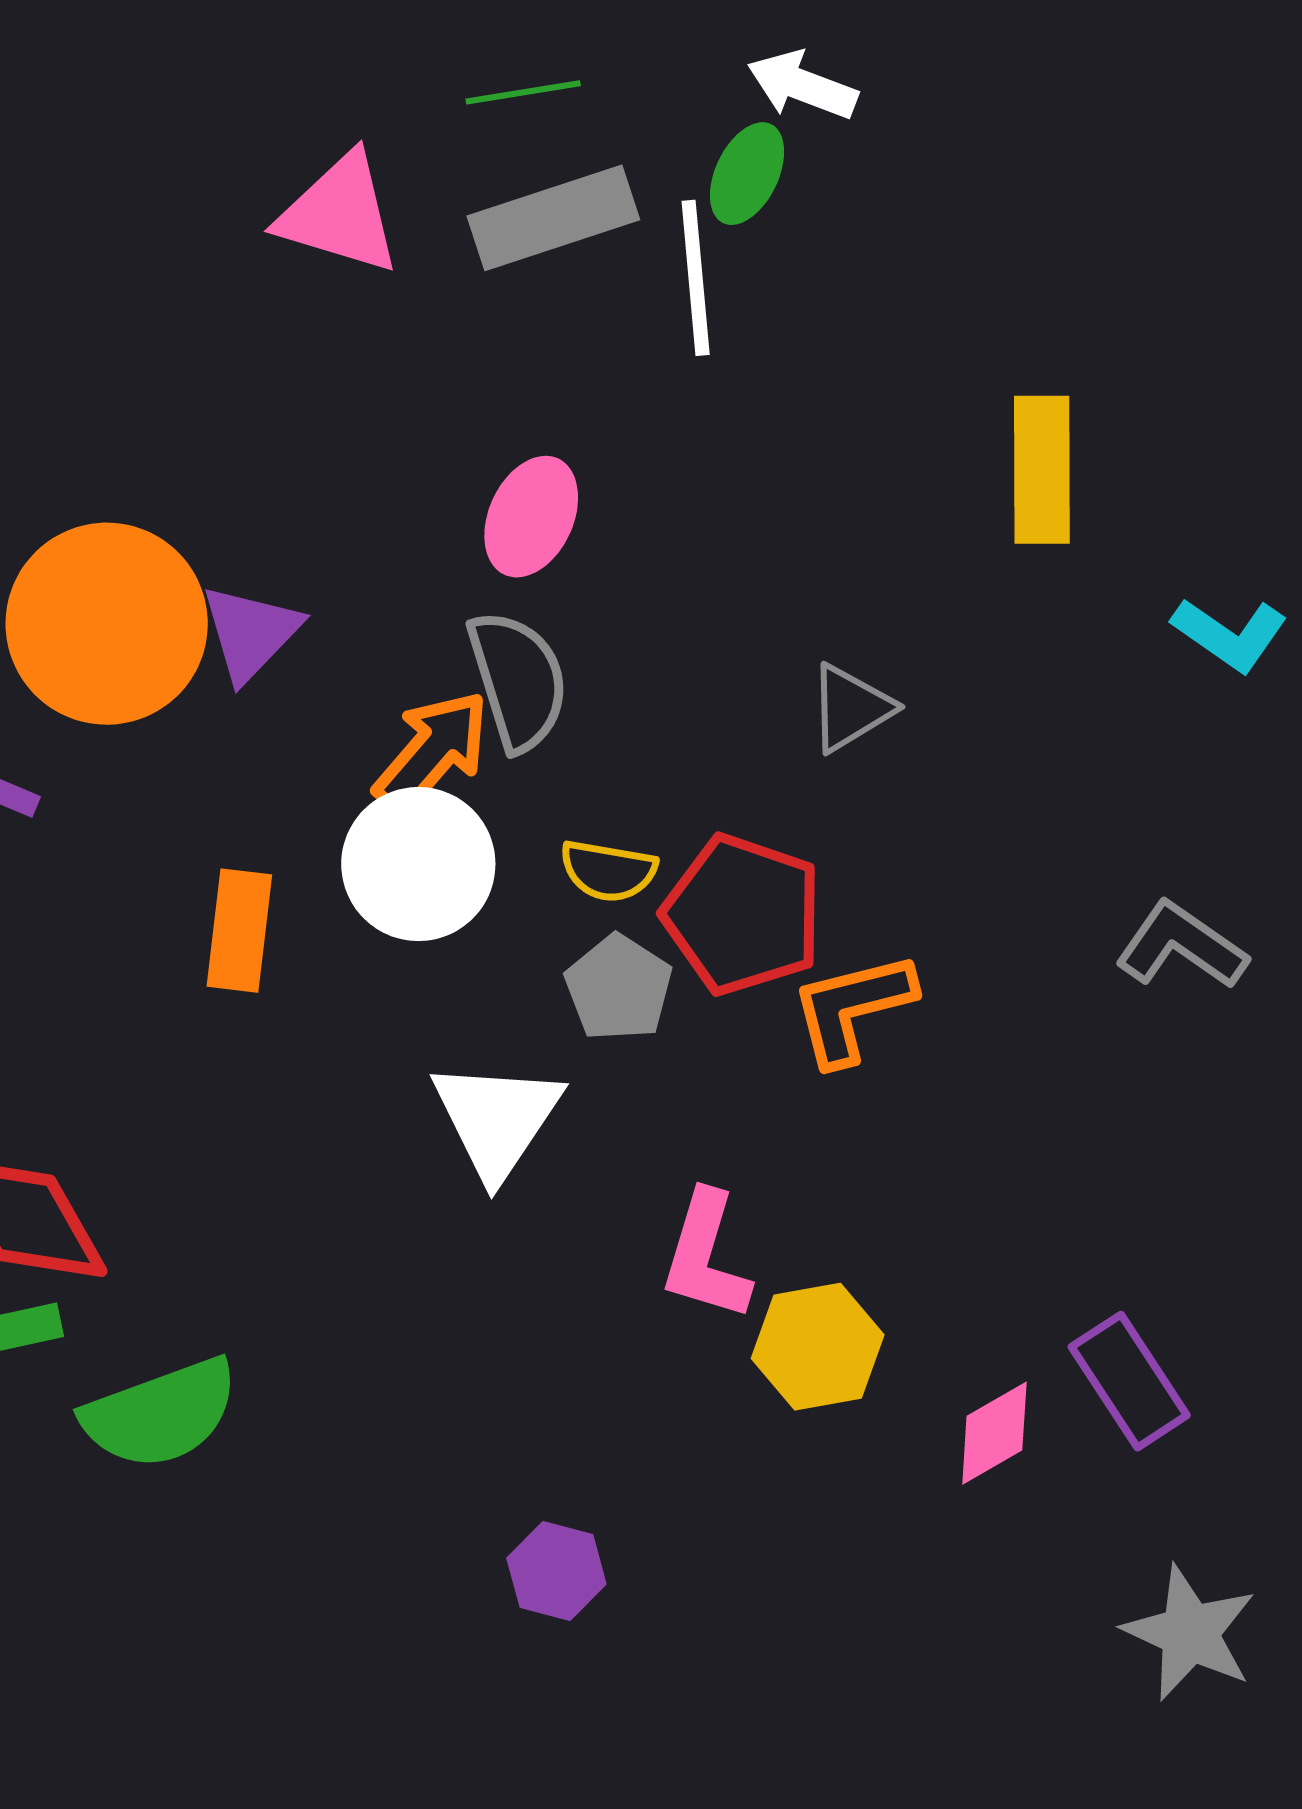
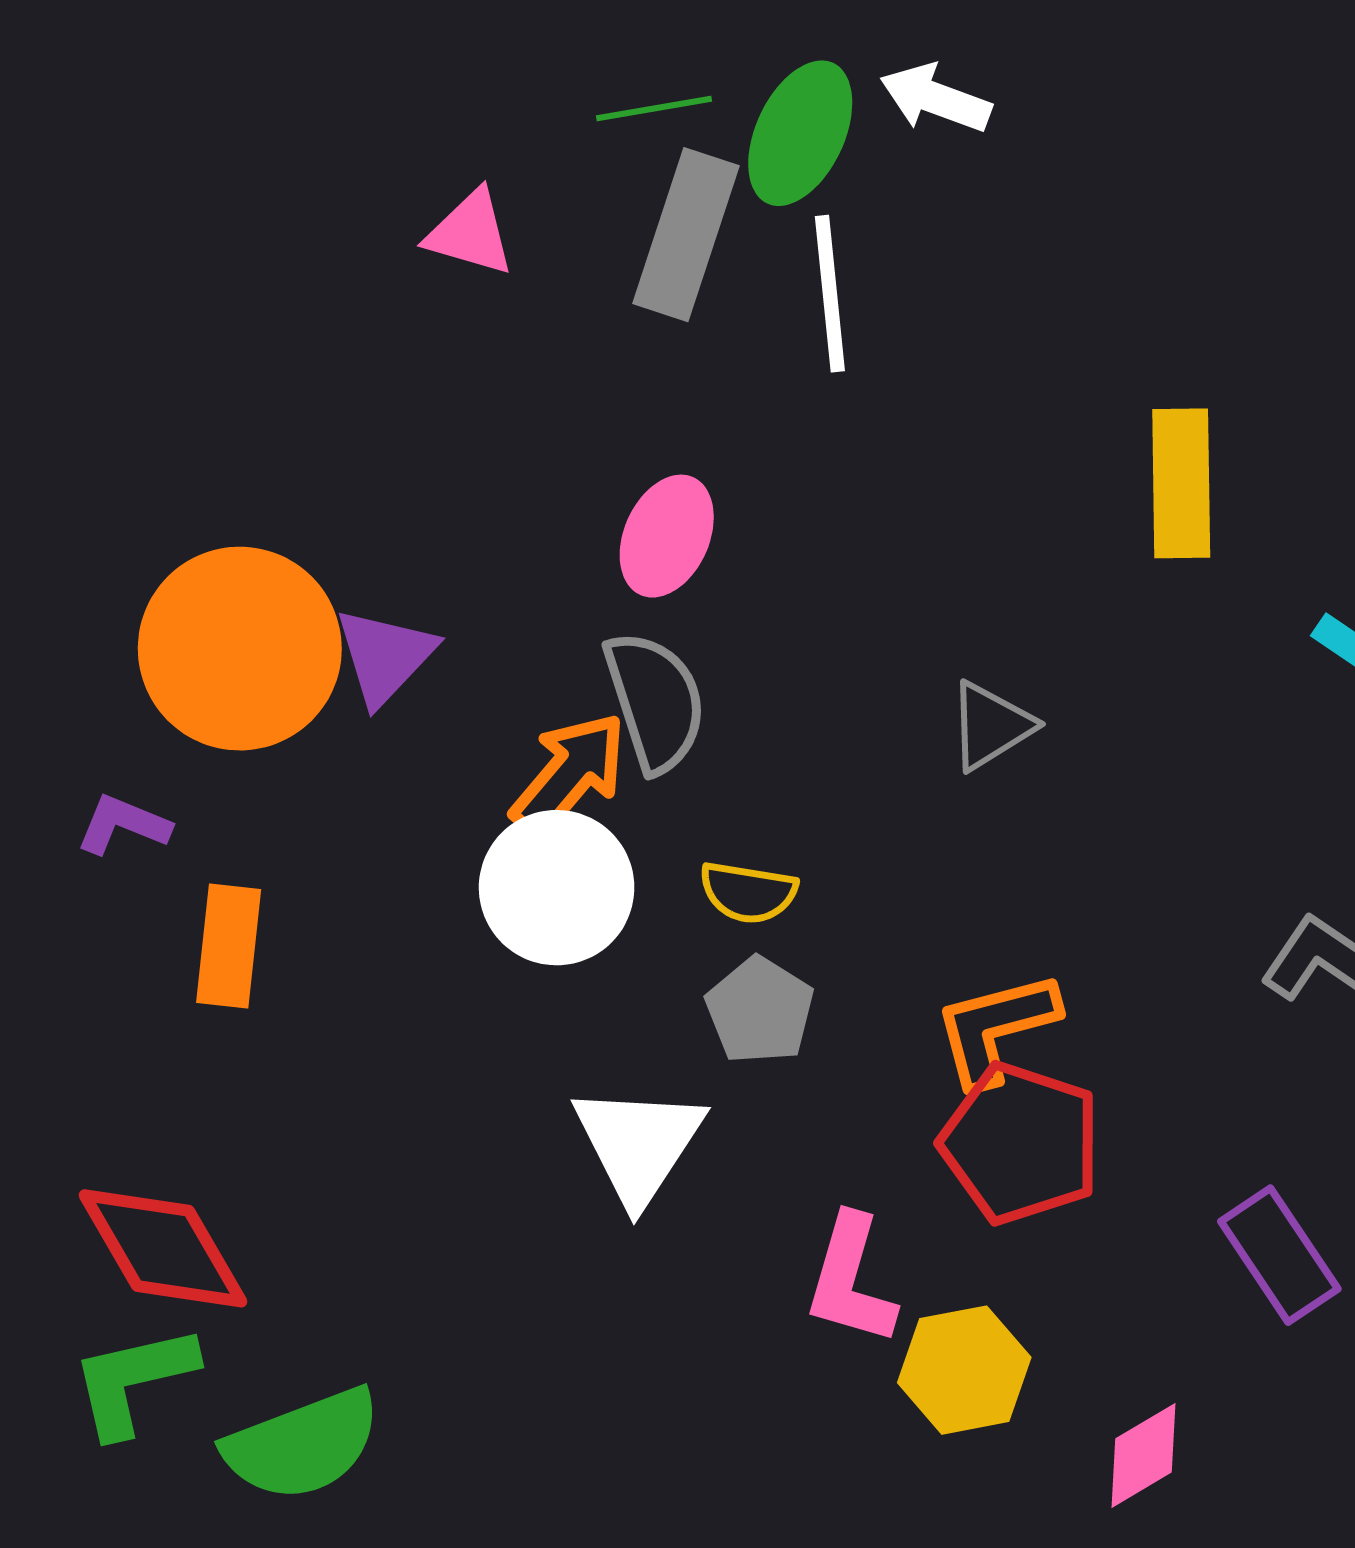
green ellipse: (747, 174) -> (800, 133), moved, size x1.4
pink triangle: (339, 214) -> (470, 233), size x0.7
gray rectangle: (553, 218) -> (686, 235), turned -53
red pentagon: (743, 915) -> (1021, 1143), moved
orange rectangle: (239, 931) -> (229, 946), moved
purple rectangle: (1129, 1381) -> (1279, 1255), moved

